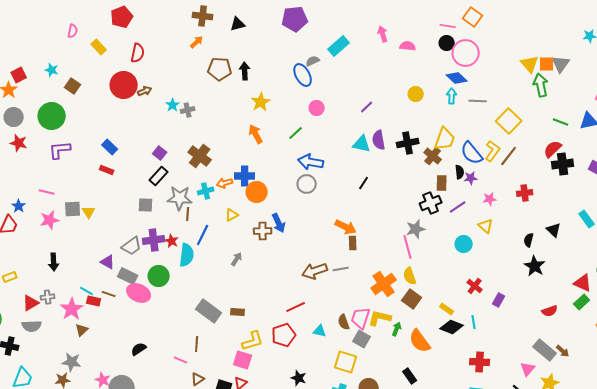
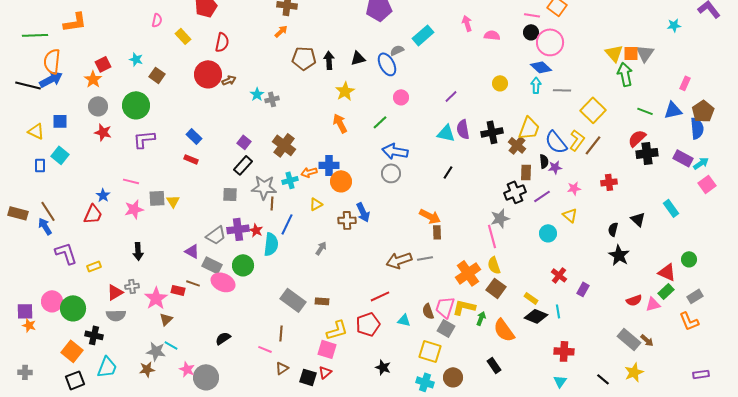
black triangle: (238, 24) -> (358, 58), moved
cyan line: (87, 291) -> (171, 345), moved
pink triangle: (528, 369) -> (653, 304), moved, turned 35

